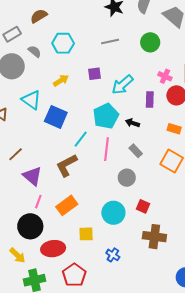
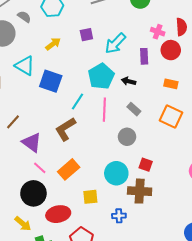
pink line: (38, 202) -> (40, 168), turned -64
brown cross: (154, 237) -> (140, 191), moved
blue cross: (113, 255) -> (119, 216), turned -32

